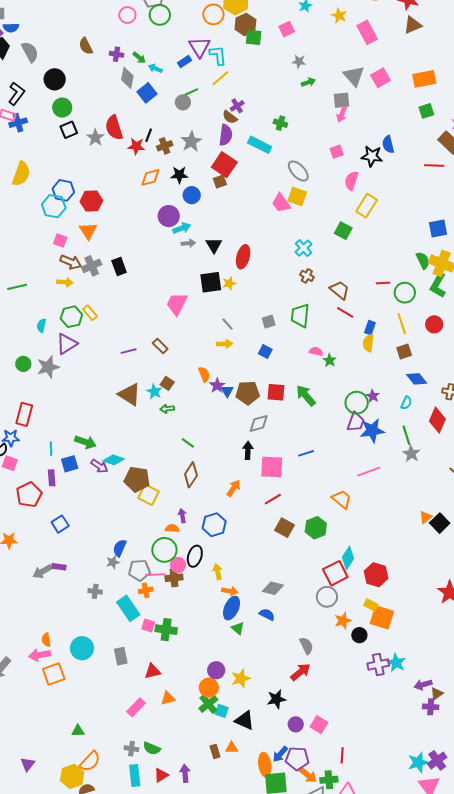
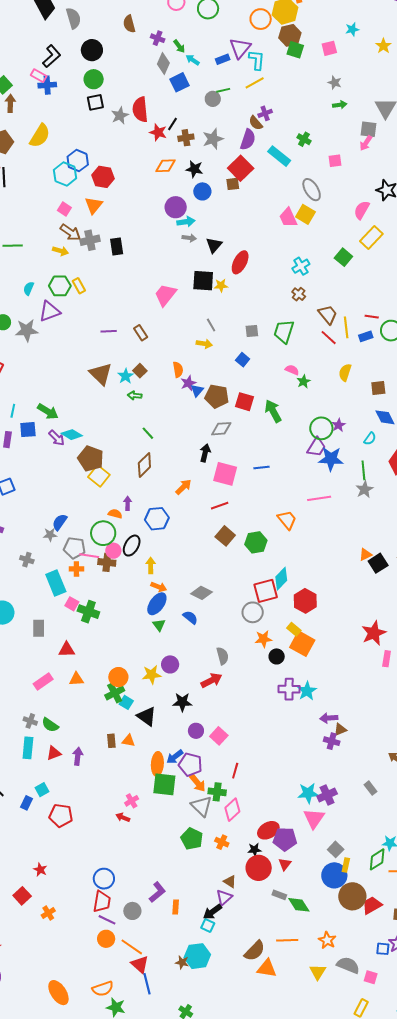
pink square: (337, 152) -> (335, 161), moved
yellow line: (402, 324) -> (346, 327), moved
blue rectangle: (370, 328) -> (366, 336), moved, turned 40
purple circle: (216, 670) -> (170, 664), moved

